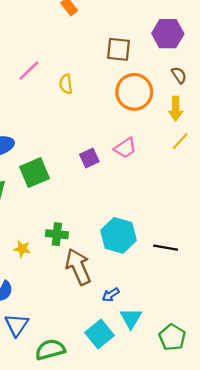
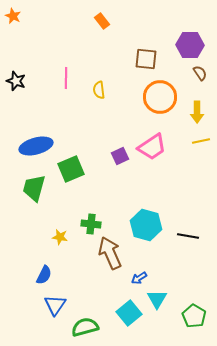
pink line: (29, 71) -> (66, 78), turned -45
brown semicircle: (179, 75) -> (200, 73), moved
yellow line: (180, 141) -> (201, 141), turned 36
pink trapezoid: (125, 148) -> (152, 147), size x1.4

